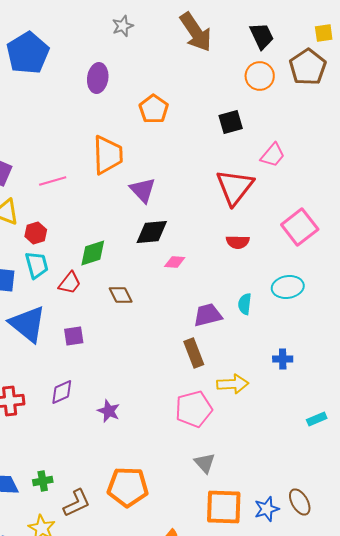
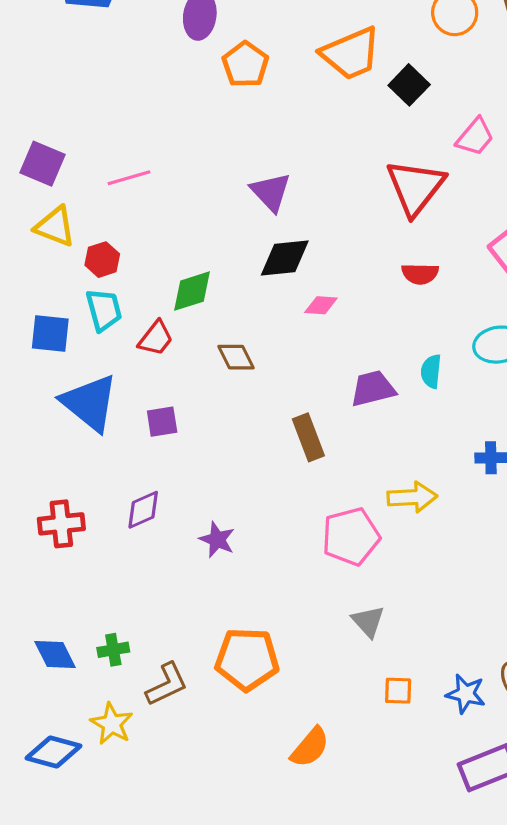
orange pentagon: (154, 109) -> (245, 64), moved
black square: (231, 122) -> (409, 85), turned -30
orange trapezoid: (108, 155) -> (351, 53), moved, turned 69
brown rectangle: (194, 353) -> (308, 437), moved
orange square: (224, 507) -> (398, 691), size x0.5
blue star: (267, 509) -> (466, 694), turned 30

